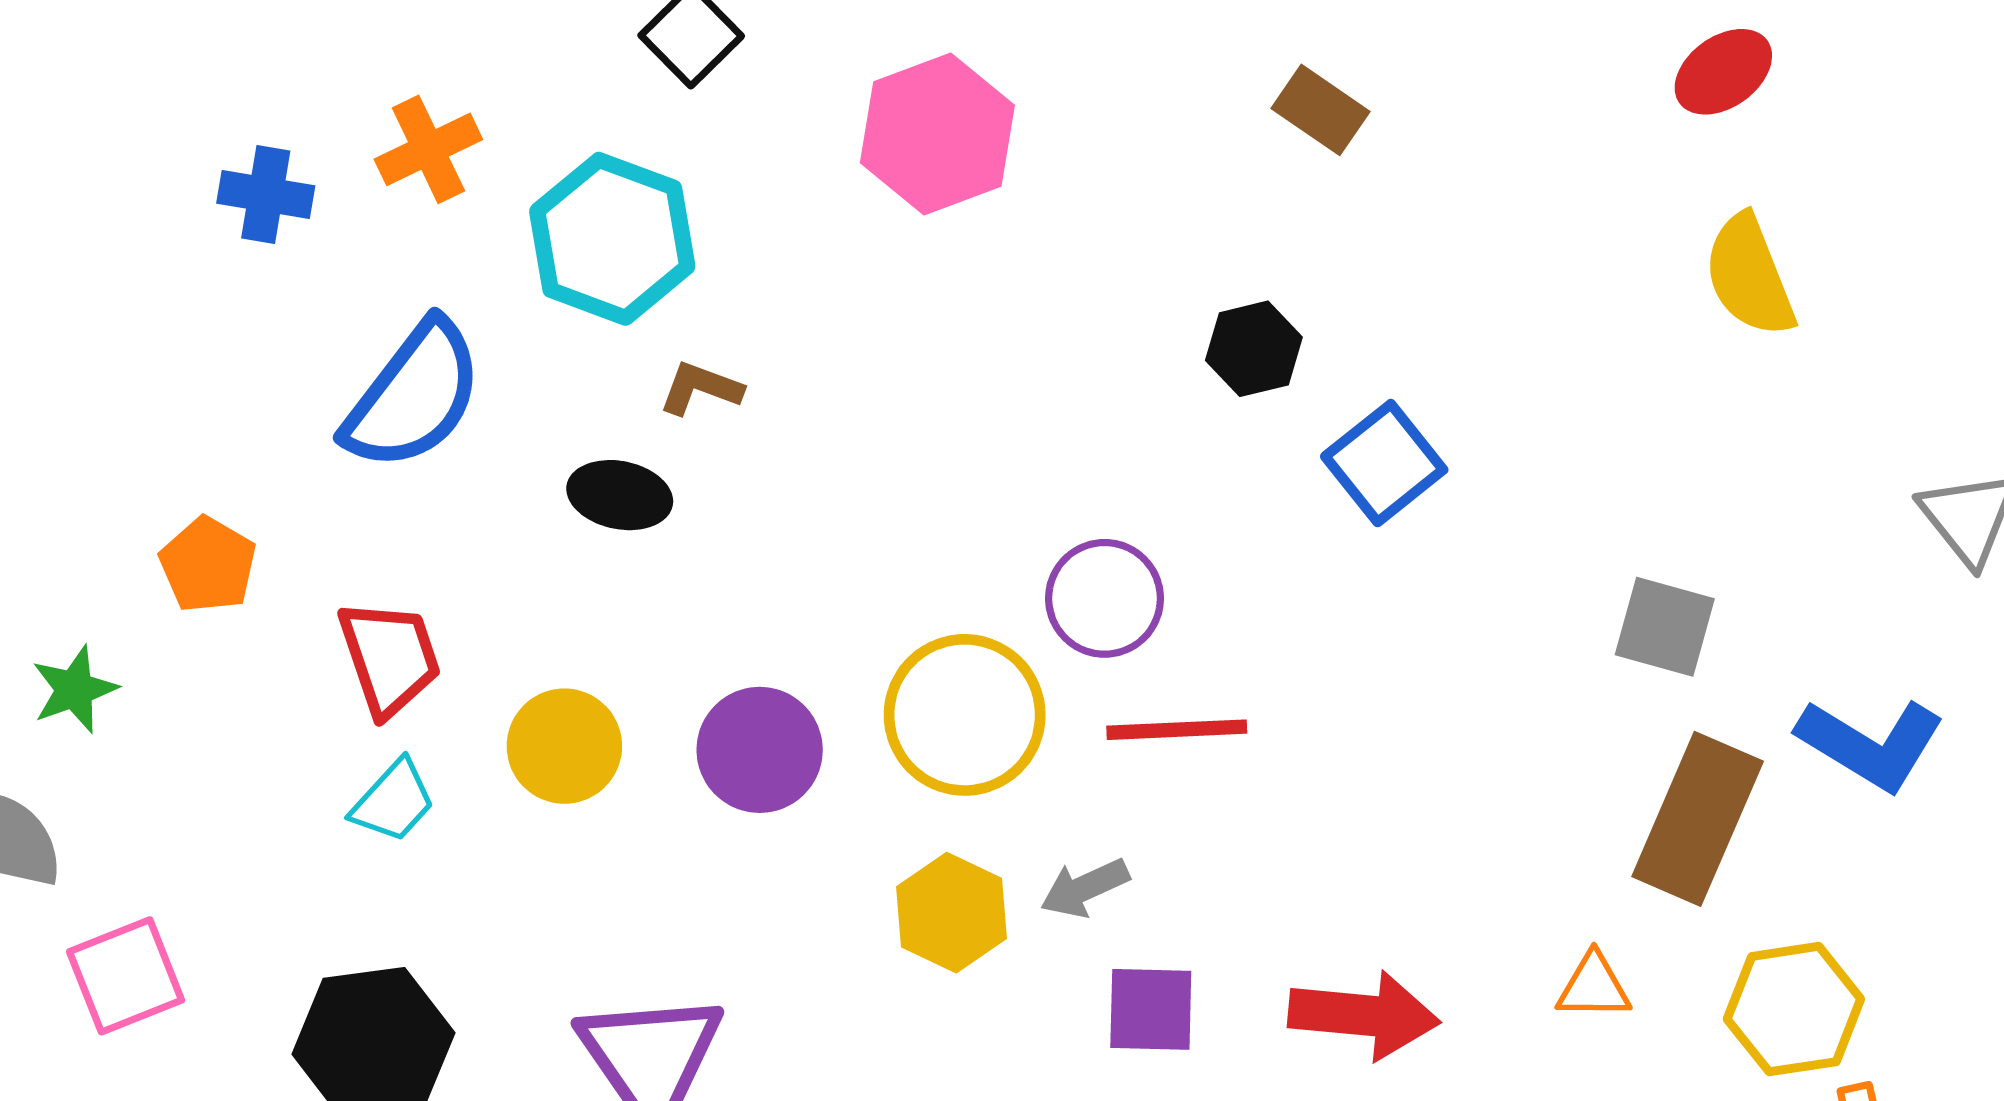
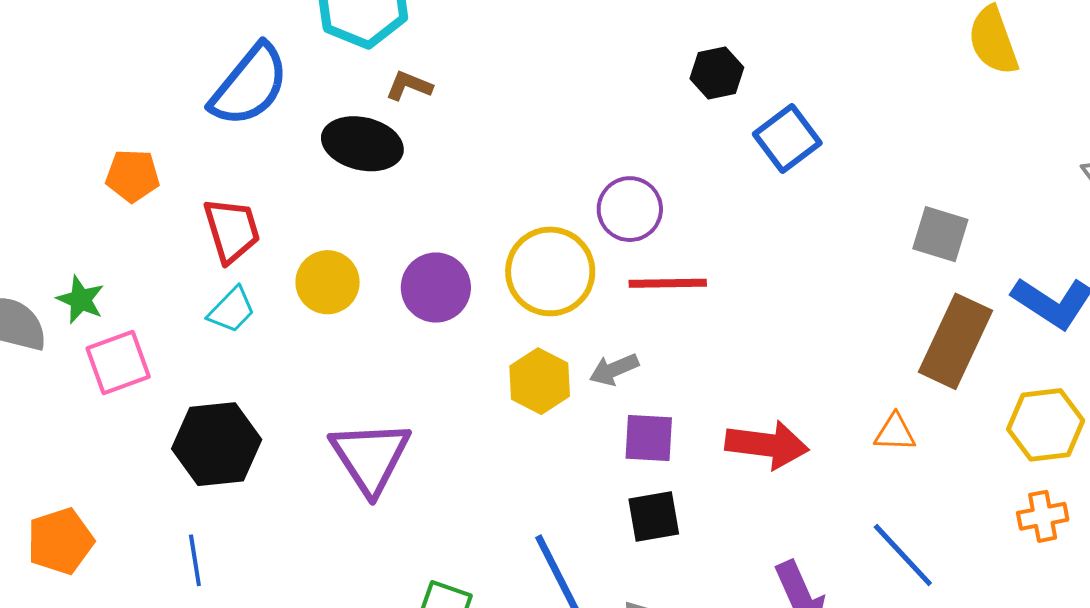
black ellipse: (620, 495) -> (362, 144), size x1.4
orange pentagon: (208, 565) -> (133, 176), turned -30
green star: (74, 689) -> (81, 300), moved, turned -30
pink square: (126, 976) -> (118, 363), moved
yellow hexagon: (1794, 1009) -> (1046, 425), moved

